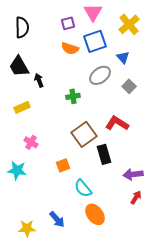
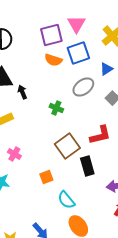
purple square: (68, 23) -> (51, 35), size x1.6
blue triangle: (123, 57) -> (106, 69), turned 40
green cross: (73, 96) -> (56, 108), turned 32
red L-shape: (117, 123) -> (100, 135), turned 135

